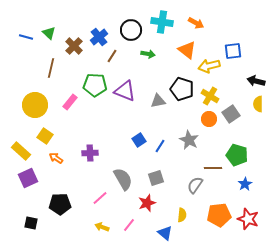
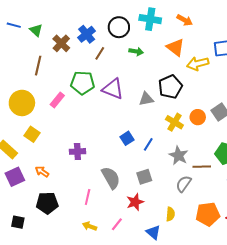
blue line: (26, 37) -> (14, 25), moved
black pentagon: (182, 89) -> (170, 87), turned 30
yellow cross: (210, 96) -> (174, 122), moved
gray star: (189, 140) -> (179, 156), moved
orange arrow: (56, 158) -> (42, 172), moved
pink line: (100, 198) -> (88, 197), turned -35

